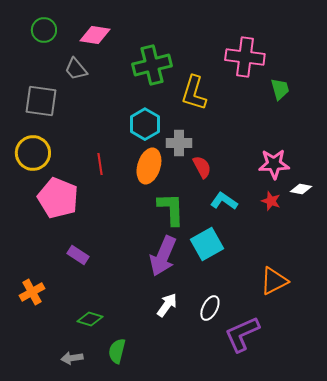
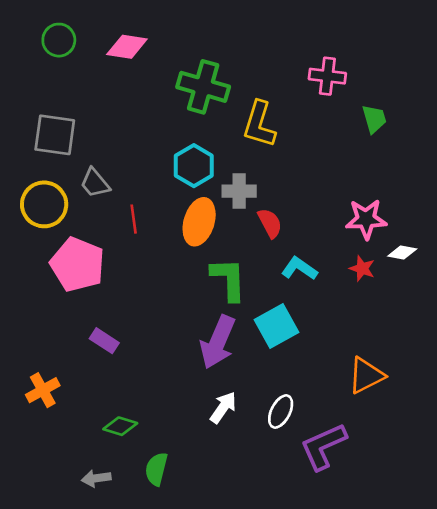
pink cross: (245, 57) -> (327, 76), size x0.7
green cross: (152, 65) -> (203, 87), turned 30
gray trapezoid: (76, 69) -> (95, 183), moved

